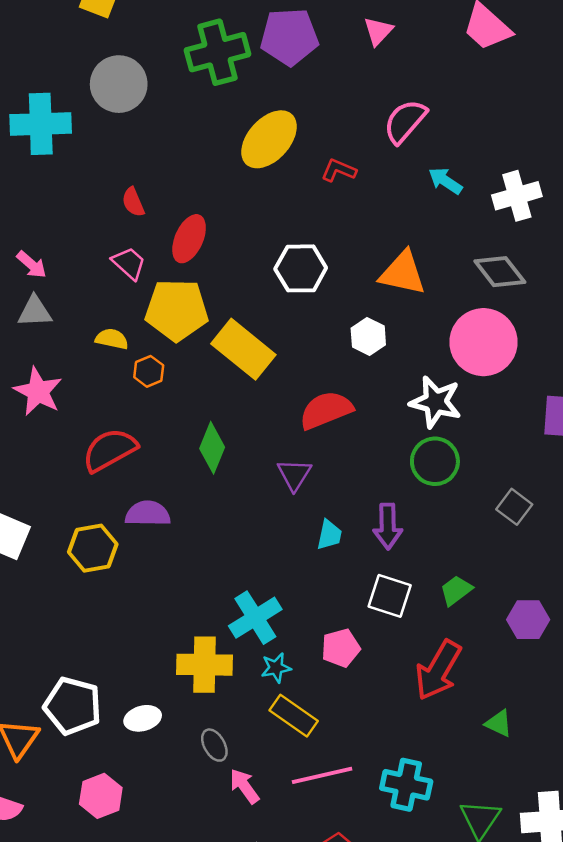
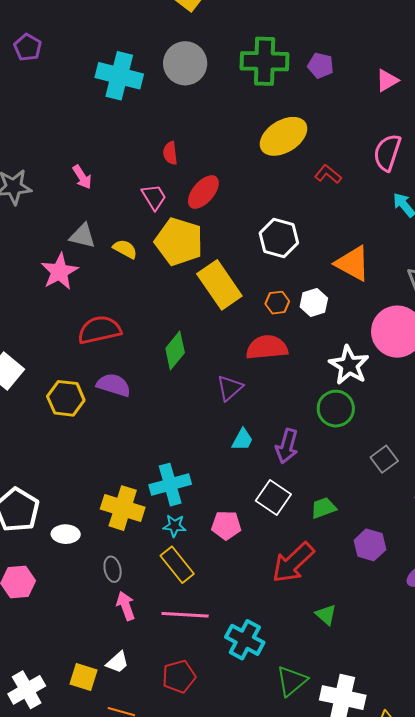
purple pentagon: (289, 37) -> (321, 65), size x0.6
pink semicircle: (405, 121) -> (387, 153), turned -39
gray triangle: (35, 312) -> (83, 236), moved
orange hexagon: (149, 371) -> (277, 303), moved

